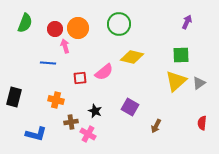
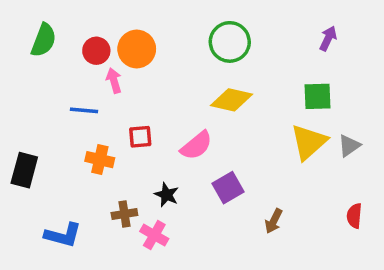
green circle: (119, 24) -> (230, 42), moved
pink semicircle: (104, 72) -> (196, 146), moved
orange cross: (56, 100) -> (100, 160), moved
purple square: (130, 107) -> (228, 188), turned 30

